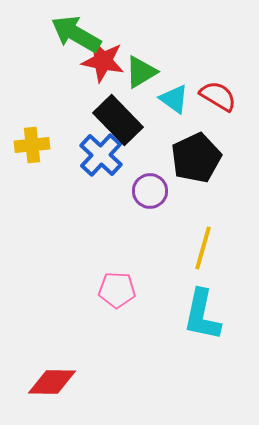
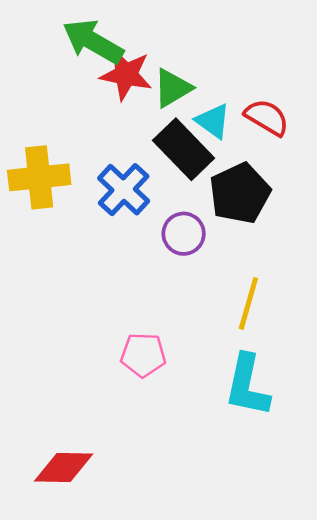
black rectangle: (118, 120) -> (184, 149), moved
yellow cross: (32, 145) -> (39, 177), size x1.4

